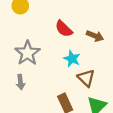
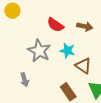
gray star: (27, 53) -> (39, 51), moved

